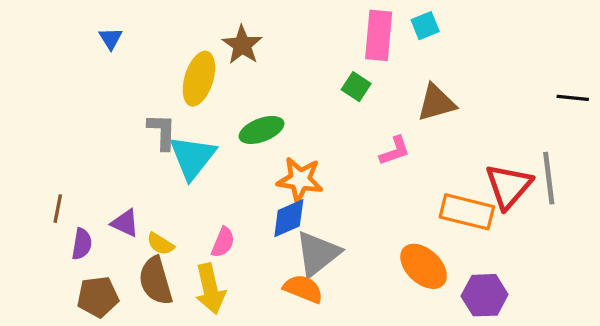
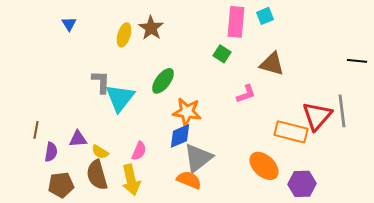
yellow ellipse: (199, 79) -> (124, 35), moved, size x0.7
brown triangle: (436, 103) -> (272, 64), turned 32
green ellipse: (261, 130) -> (163, 81), turned -32
purple triangle: (125, 223) -> (78, 139), turned -30

